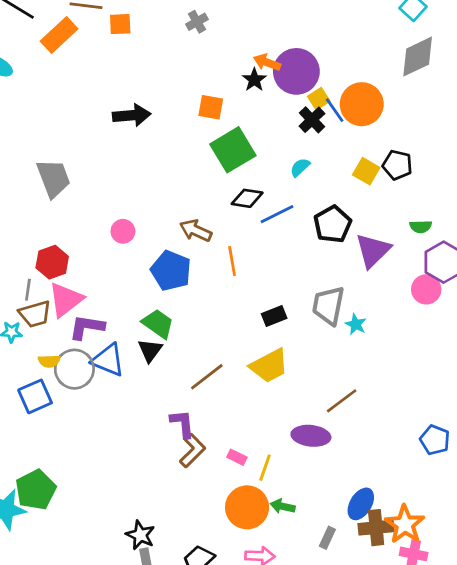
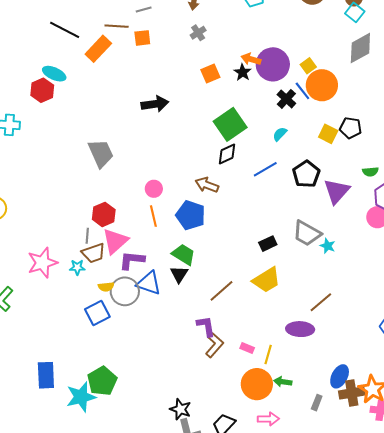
yellow square: (319, 99) -> (308, 66), moved
orange square: (211, 107) -> (210, 74), moved, turned -30
black diamond: (247, 198) -> (227, 154), moved, turned -30
orange line: (232, 261) -> (153, 216), moved
gray trapezoid: (328, 306) -> (307, 233), turned -68

